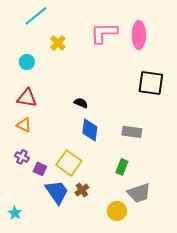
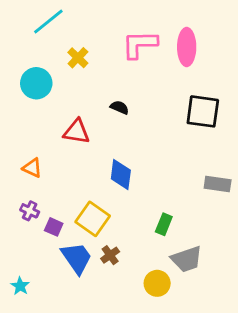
cyan circle: (27, 62) -> (36, 83), size x1.5
red triangle: (27, 98) -> (77, 132), moved
black semicircle: (81, 103) -> (120, 107), moved
gray rectangle: (132, 132) -> (218, 184), moved

